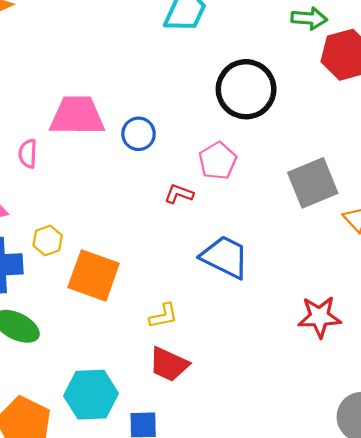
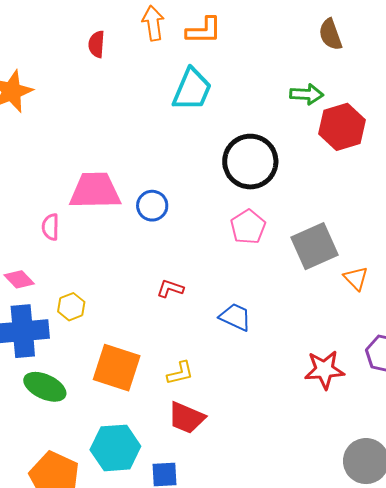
pink pentagon: (218, 161) -> (248, 227), moved
red L-shape: (179, 194) -> (170, 289), moved
blue trapezoid: (225, 257) -> (235, 317), size x0.7
orange square: (94, 275) -> (117, 368), moved

